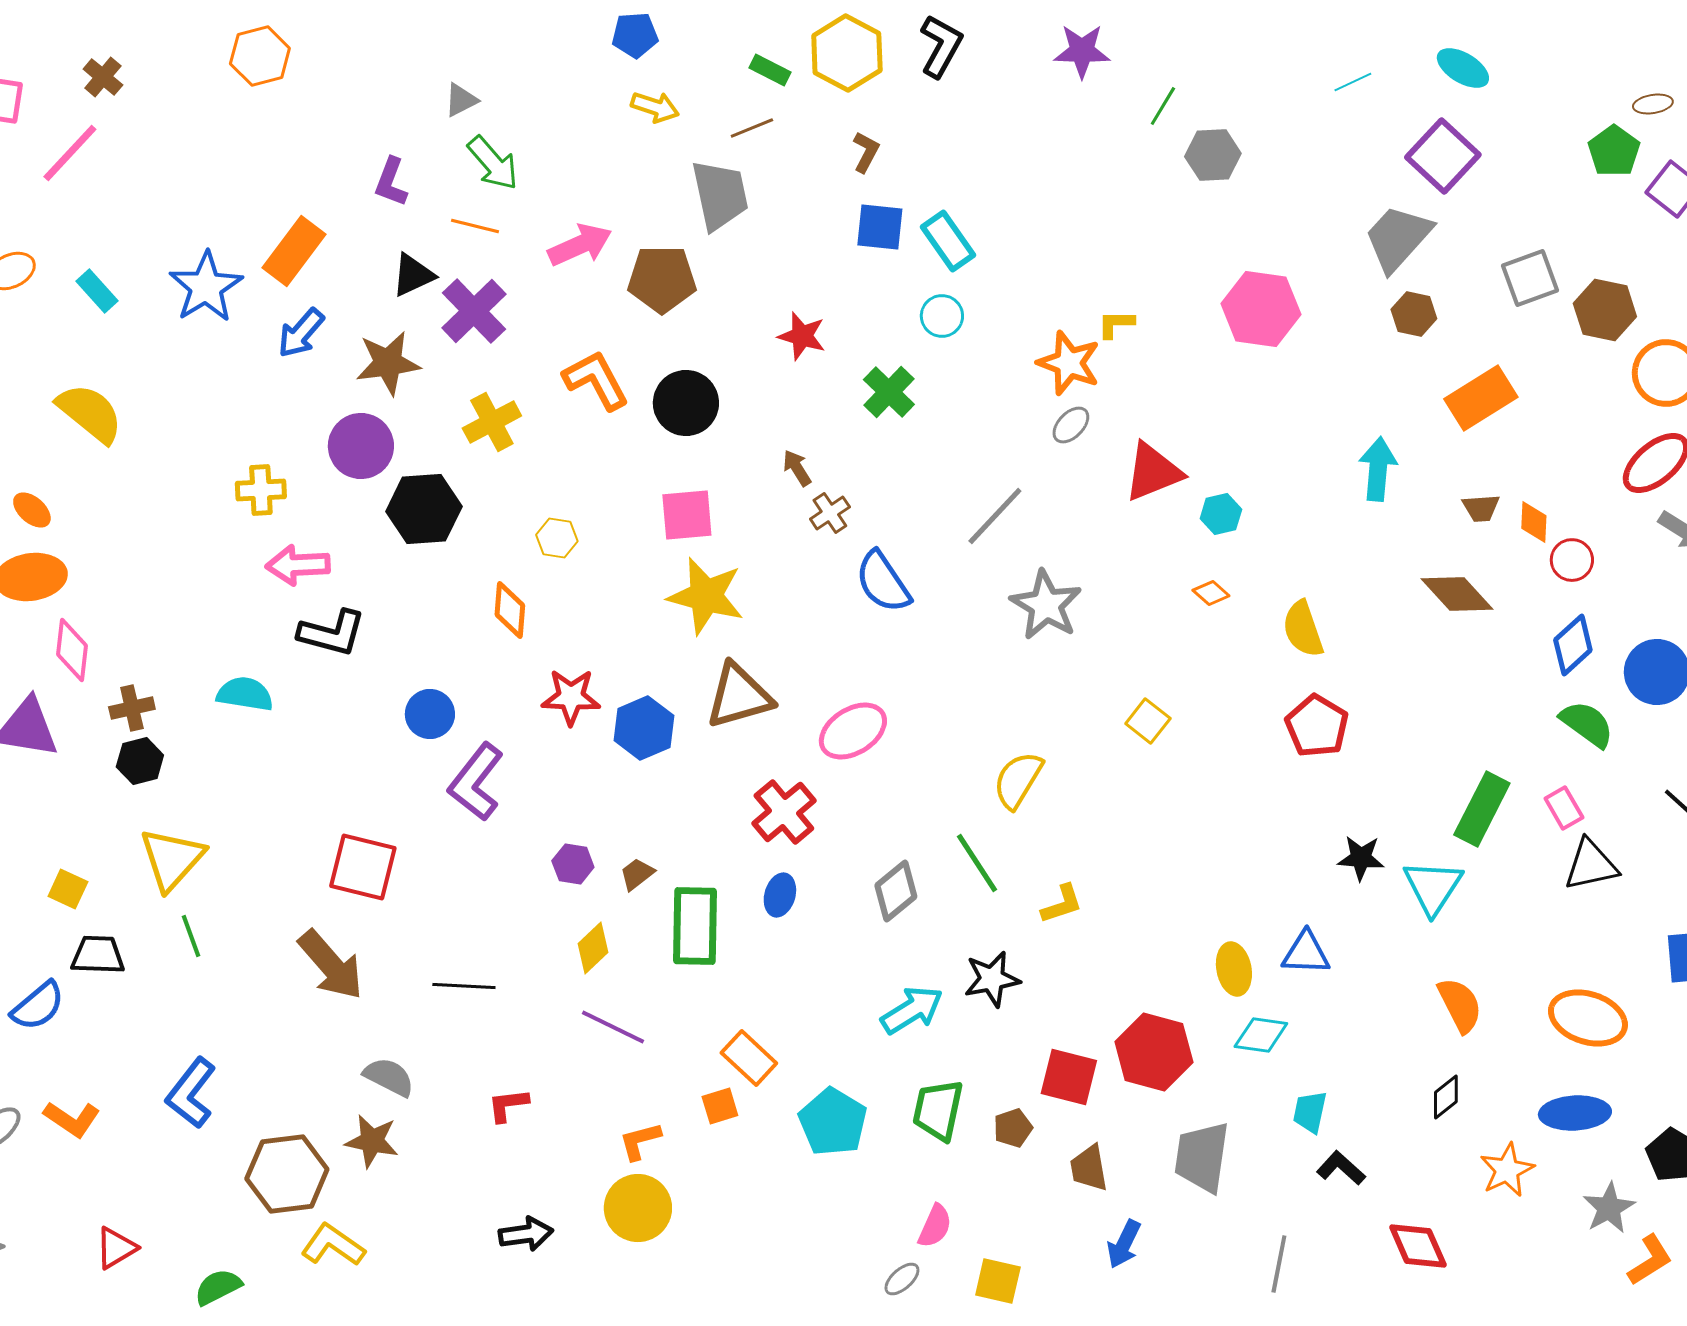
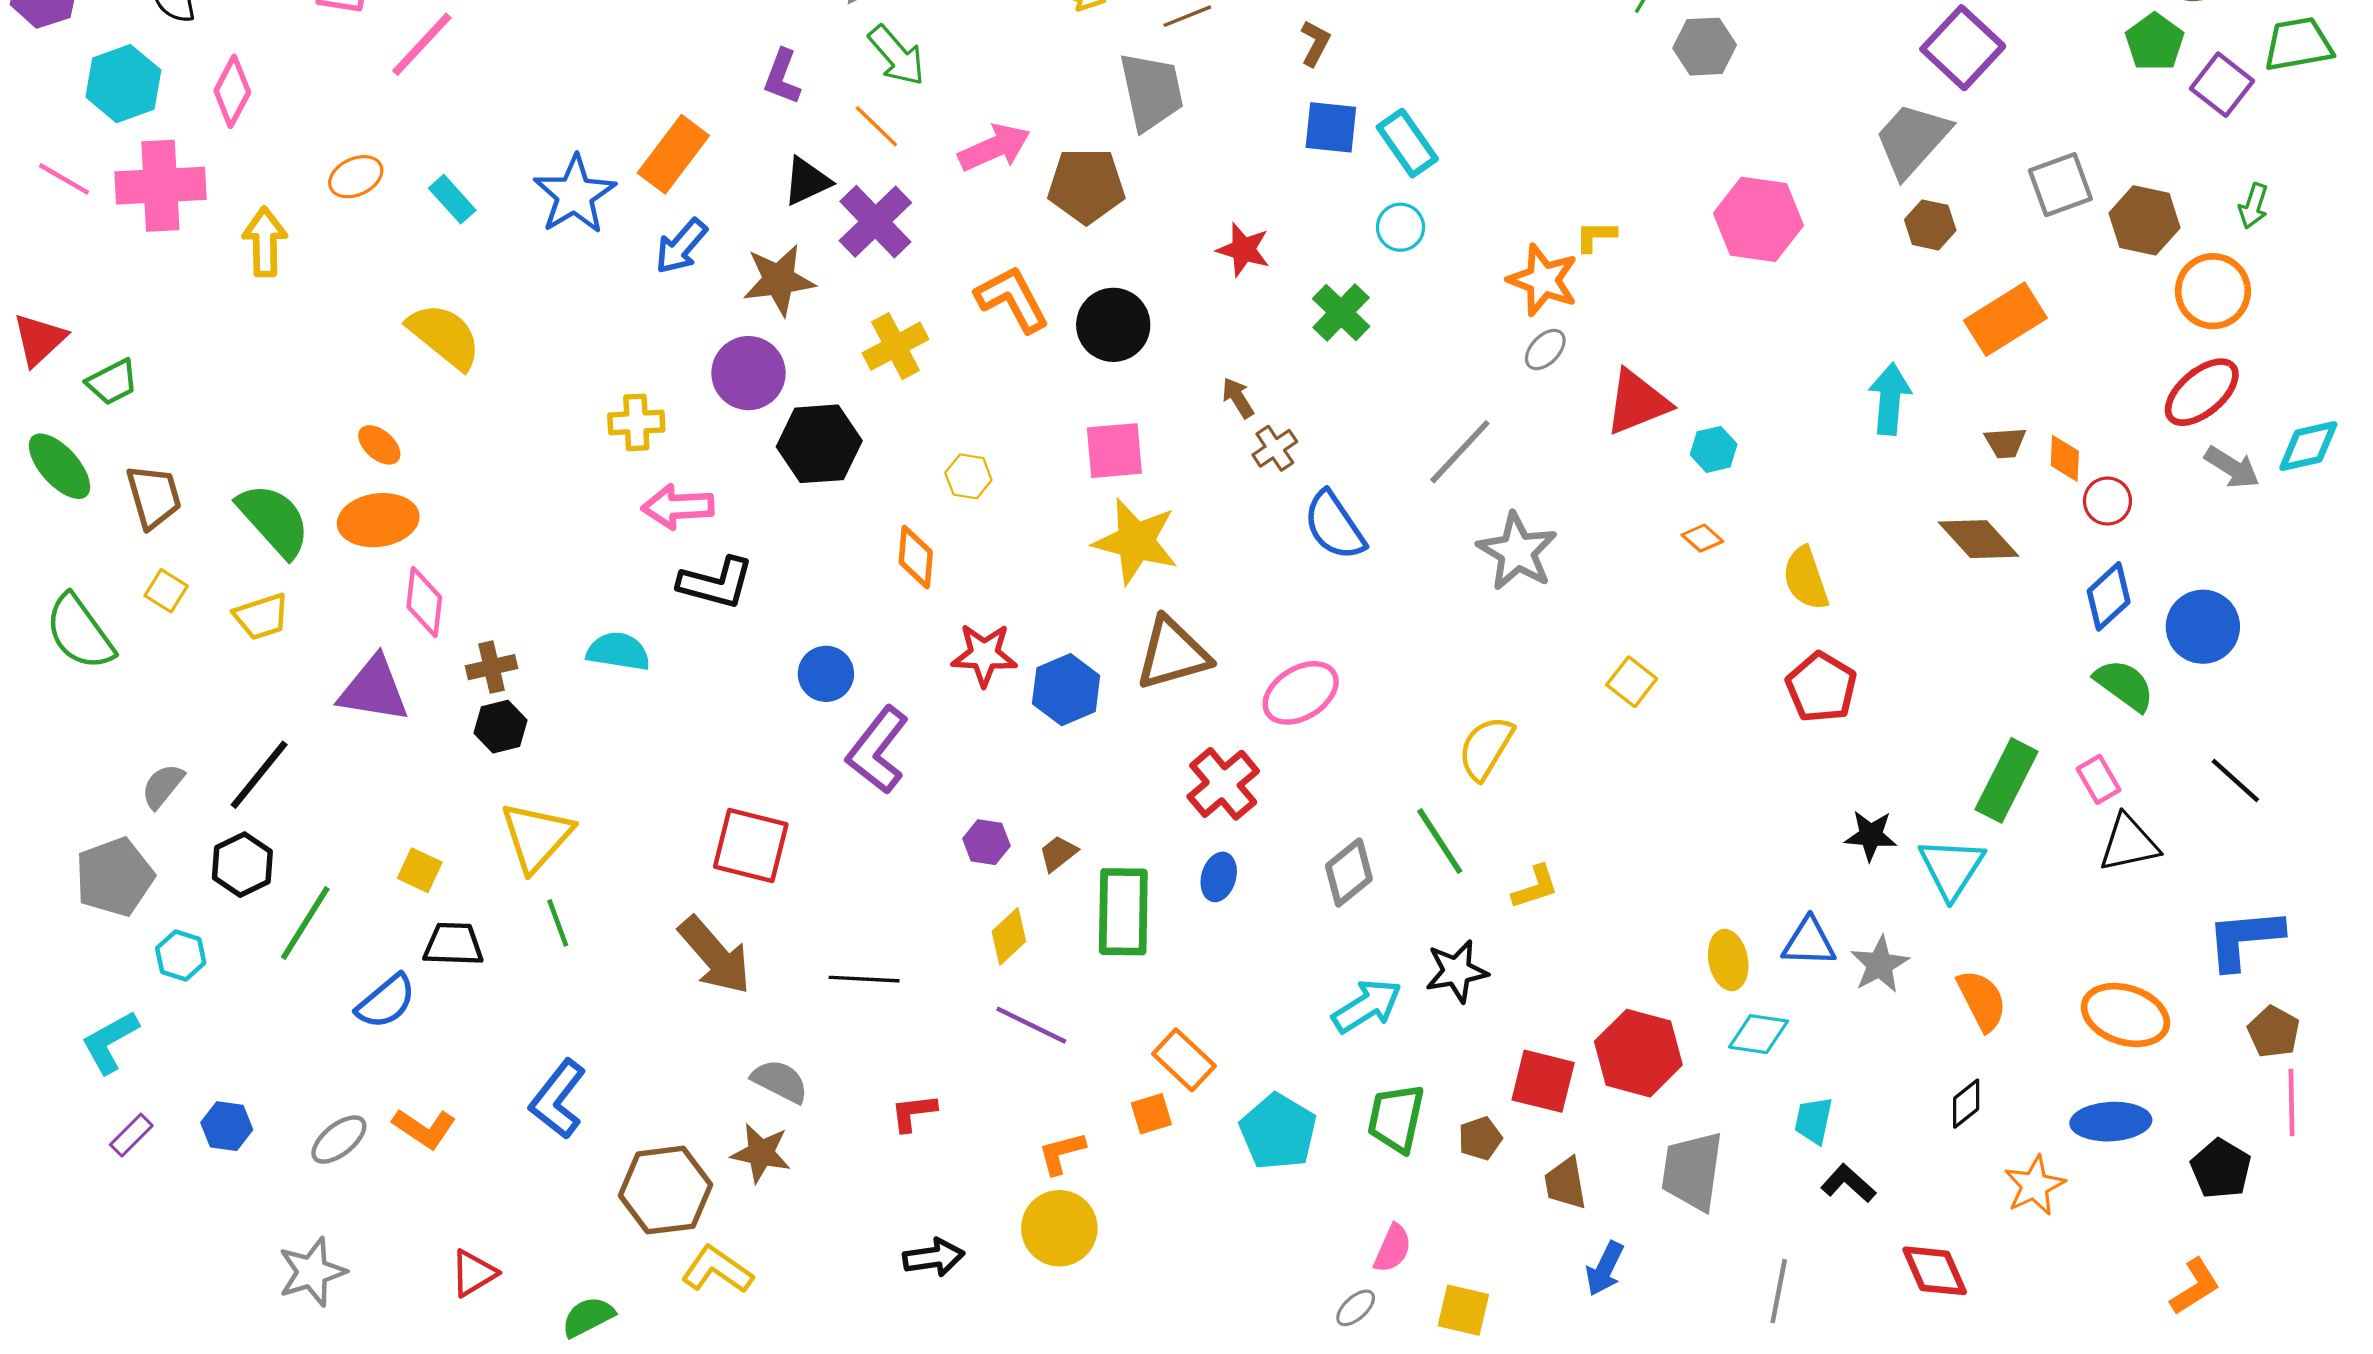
orange line: (475, 226) -> (876, 126), turned 30
gray star: (1609, 1208) -> (1880, 964), moved

